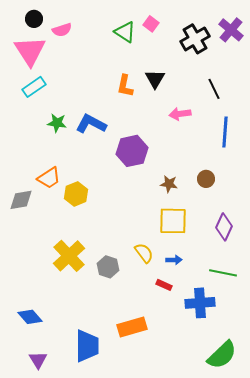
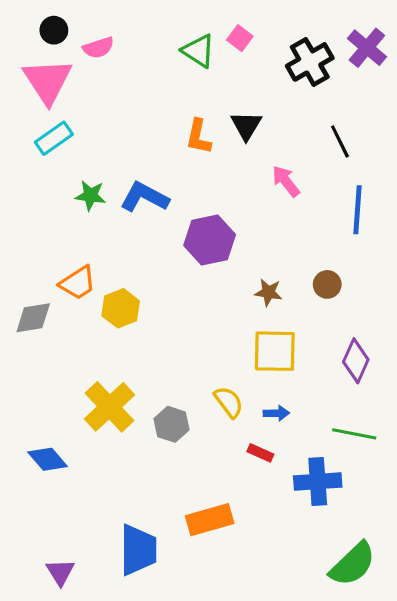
pink arrow: (180, 114) -> (286, 181), turned 60
blue diamond: (30, 317) -> (48, 459), moved

